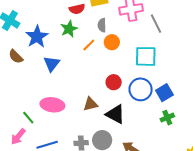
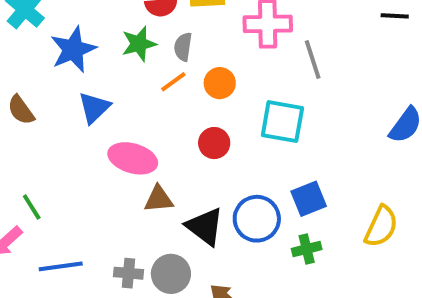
gray semicircle: (102, 25) -> (183, 47), moved
brown semicircle: (16, 57) -> (21, 110), moved
red circle: (114, 82) -> (214, 143), moved
blue circle: (141, 89) -> (257, 219), moved
pink ellipse: (52, 105) -> (133, 158), moved

